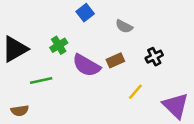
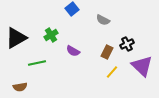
brown rectangle: (115, 60) -> (107, 52), moved, turned -40
purple semicircle: (86, 65) -> (73, 51), size x0.6
purple triangle: (176, 106) -> (142, 66), moved

